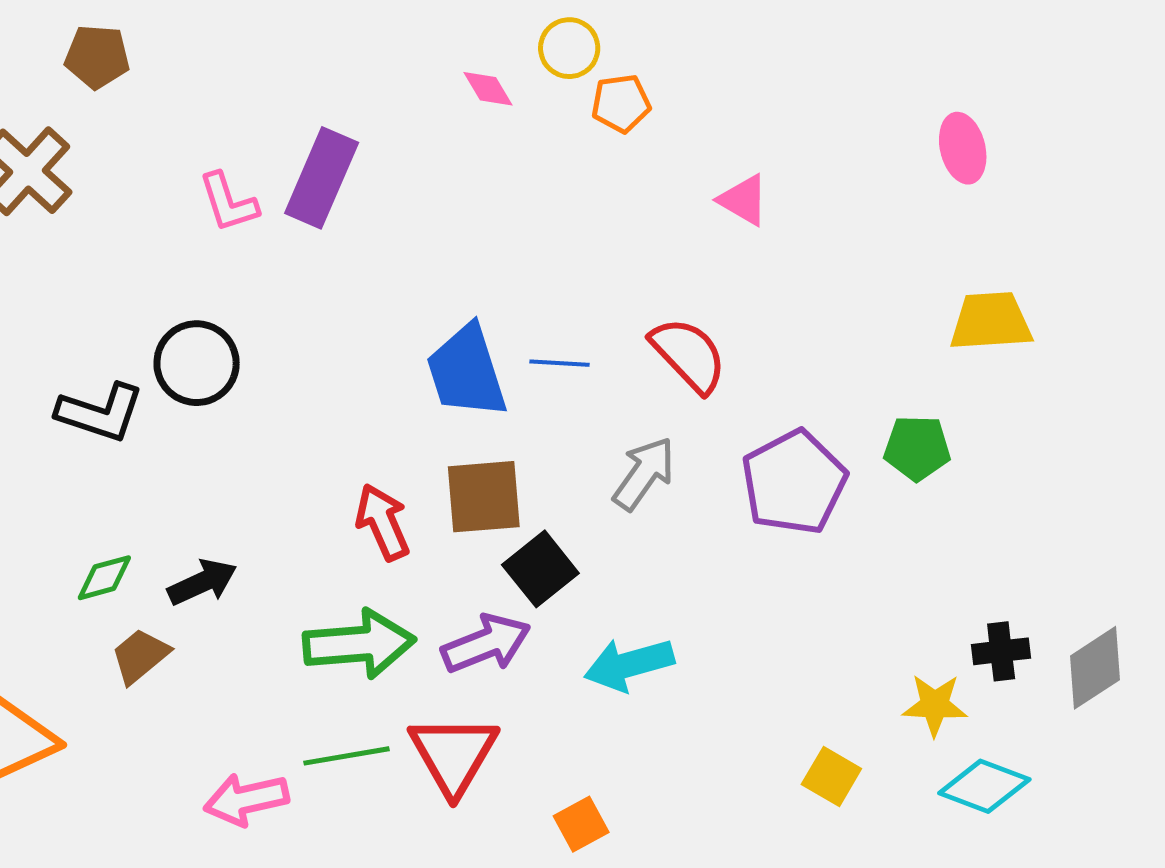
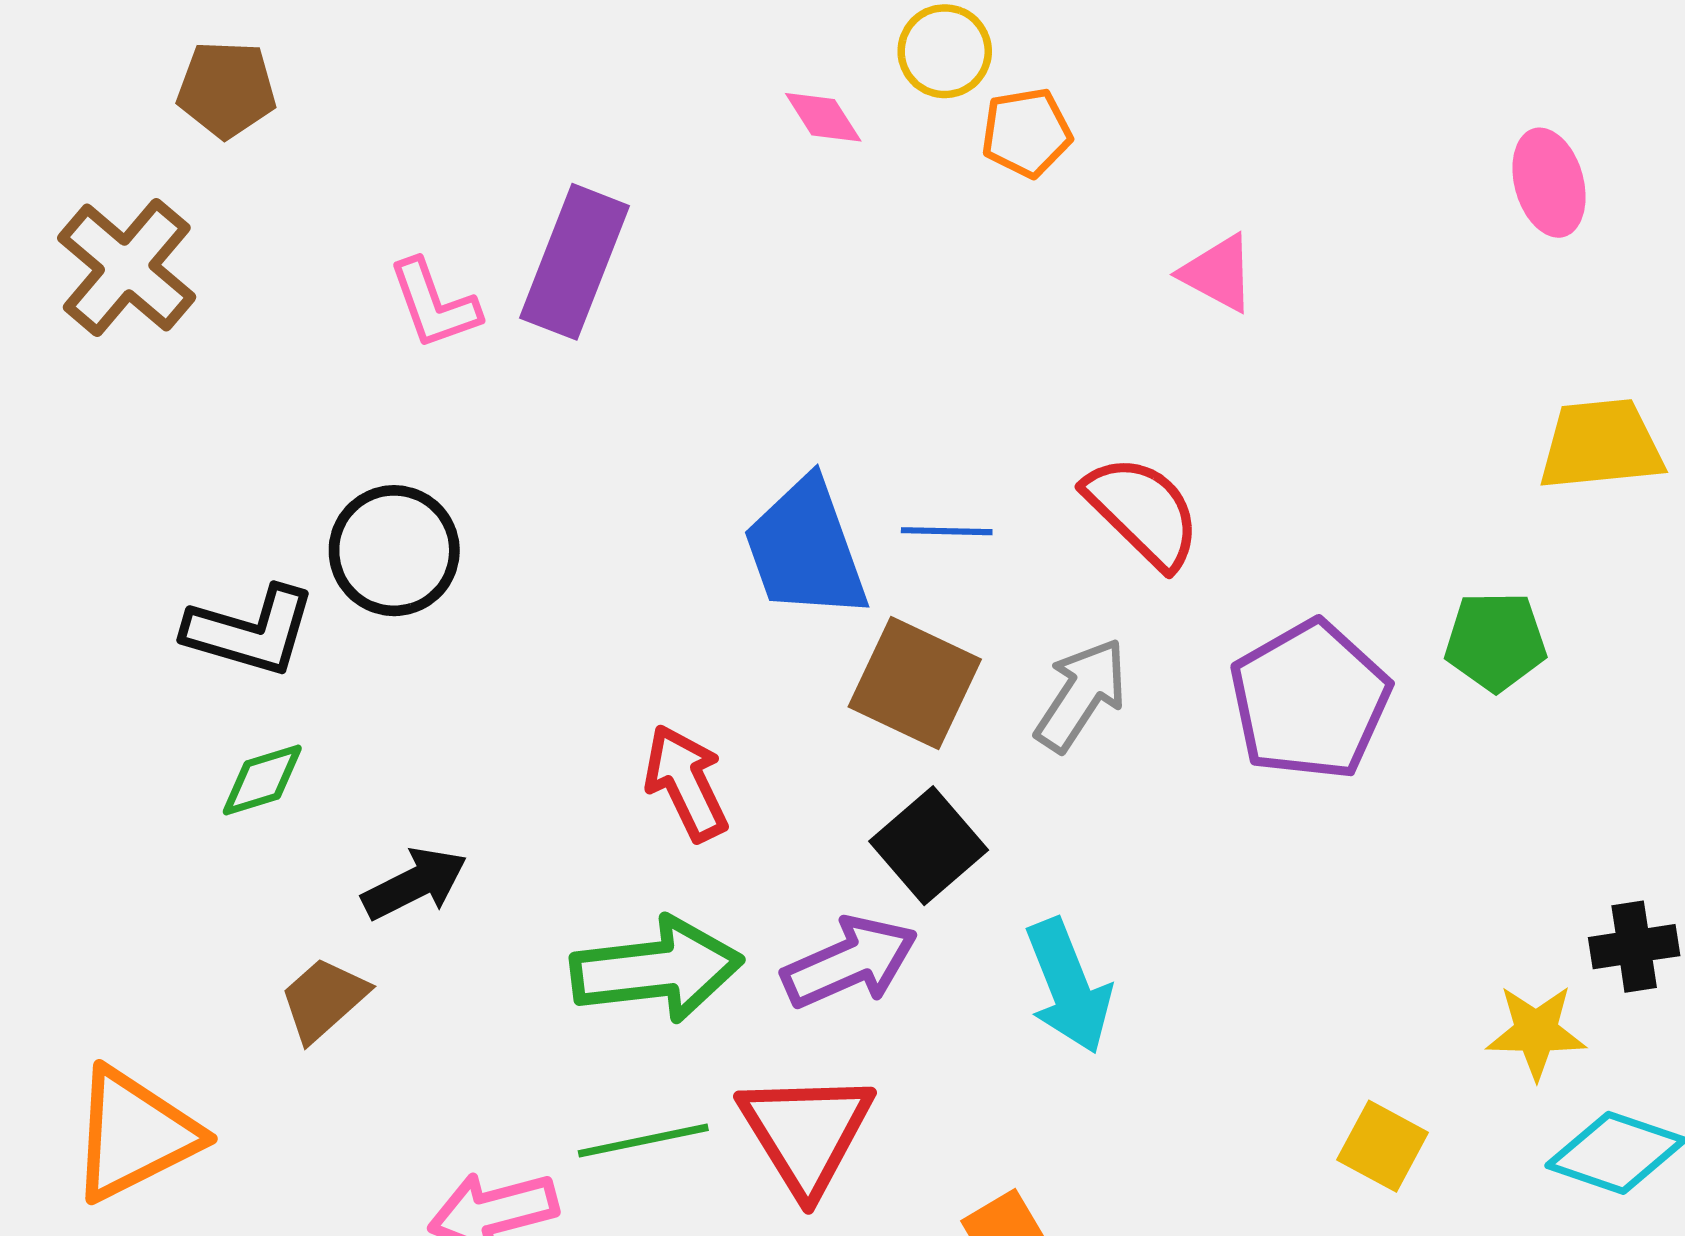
brown square: (484, 497) -> (915, 683), moved, turned 32
green diamond: (104, 578) -> (262, 780), moved
cyan arrow: (629, 664) -> (1068, 986), turned -94

